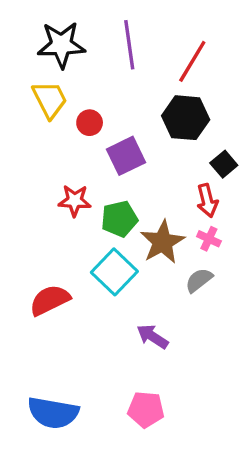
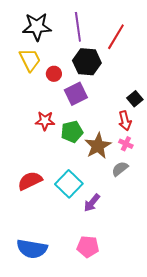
black hexagon: (186, 118) -> (87, 62), moved
cyan square: (114, 272) -> (69, 184), moved
purple arrow: (153, 337) -> (92, 203), turned -84

